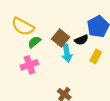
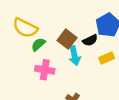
yellow rectangle: (96, 56) -> (107, 58), turned 40
pink cross: (29, 65) -> (45, 70), moved, turned 30

